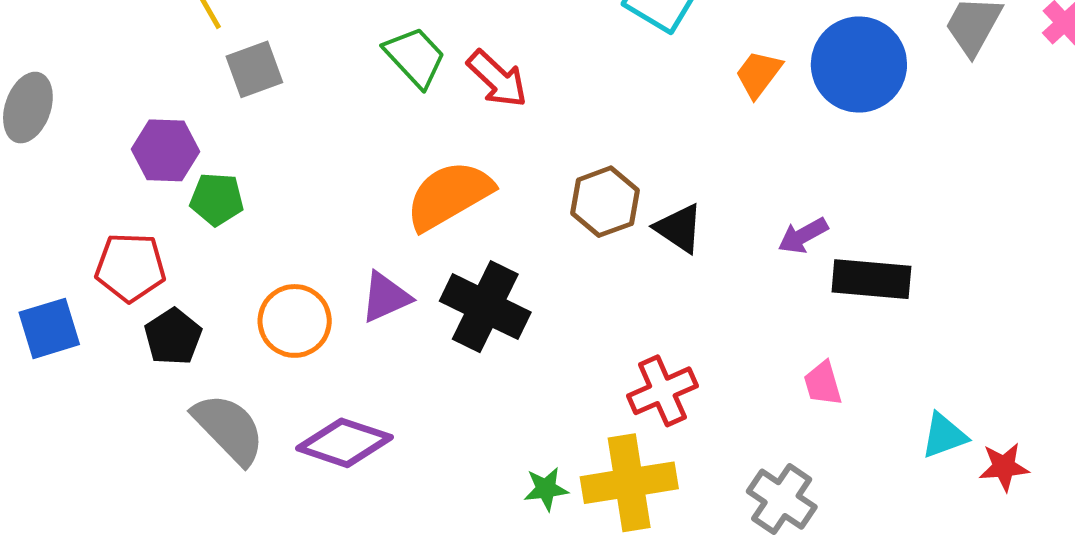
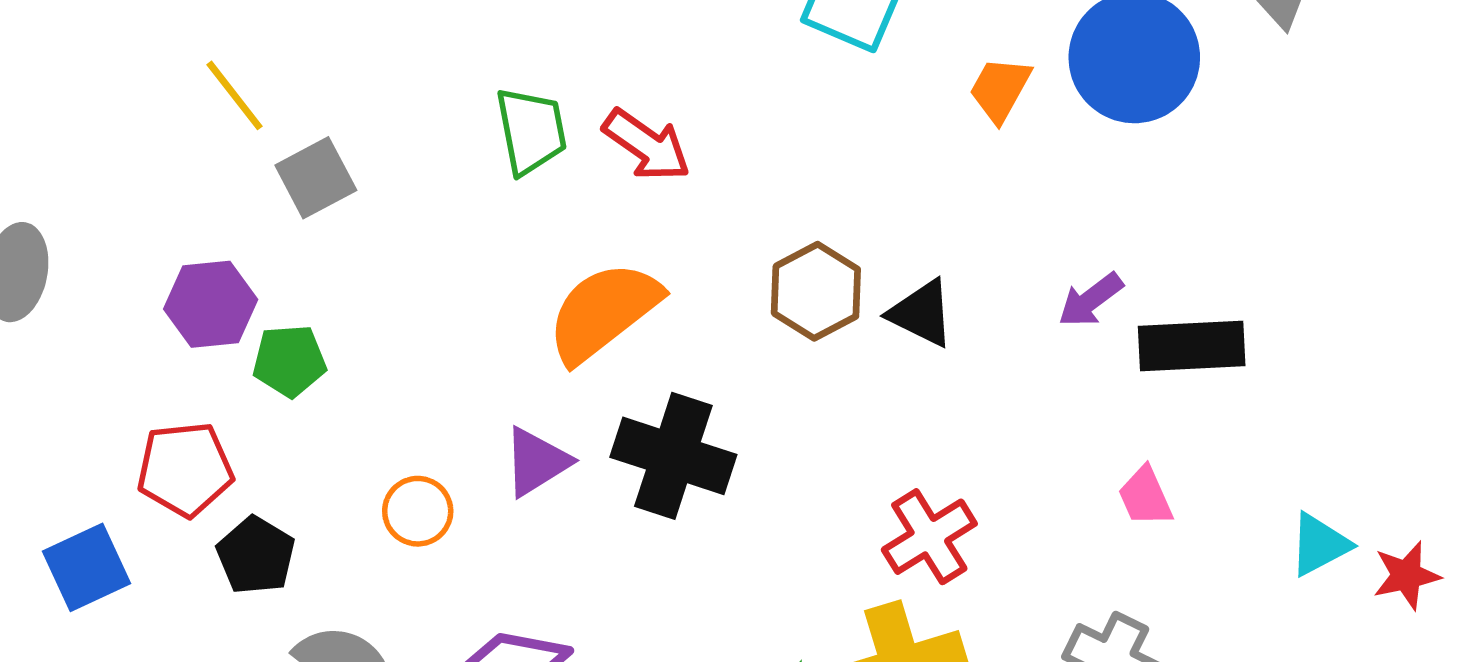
green trapezoid: (415, 57) -> (531, 131), turned 40
orange circle: (295, 321) -> (418, 511), size x0.7

